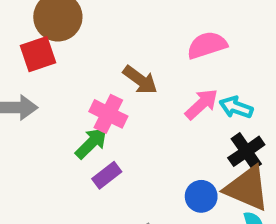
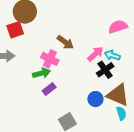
pink semicircle: (207, 45) -> (118, 27), moved
green arrow: (91, 143) -> (42, 73), turned 30
black cross: (246, 151) -> (105, 70), moved

